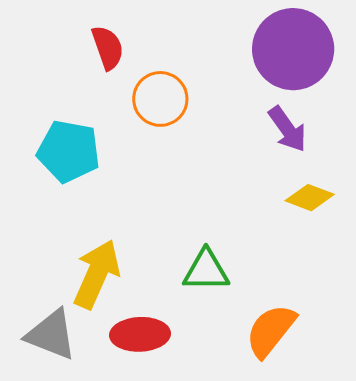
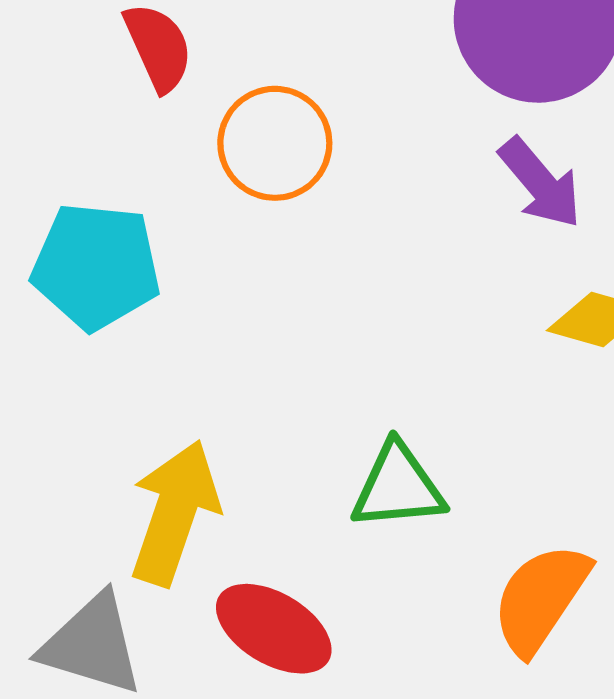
red ellipse: (140, 334) -> (274, 629), turned 38

